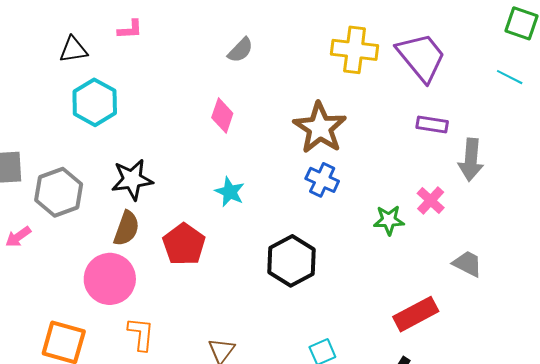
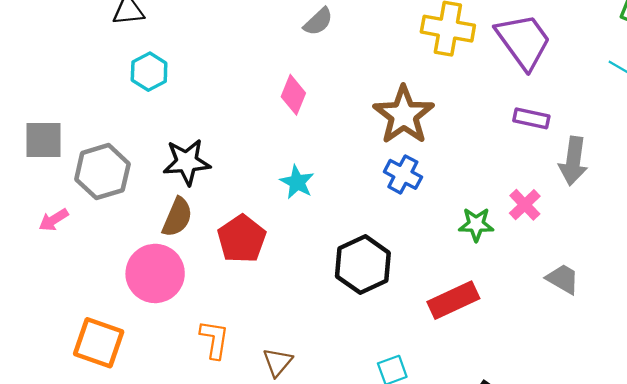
cyan hexagon: (95, 102) -> (149, 72), size x0.7
red rectangle: (416, 314) -> (453, 300), moved
orange L-shape: (141, 334) -> (214, 339), moved

